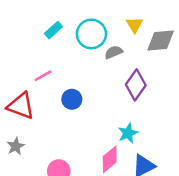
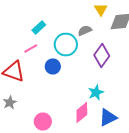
cyan rectangle: (54, 30) -> (39, 28), moved
cyan circle: (91, 34) -> (66, 44), moved

